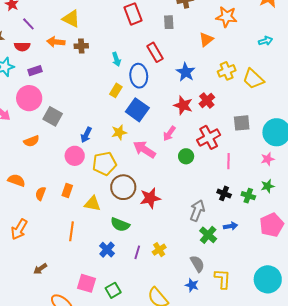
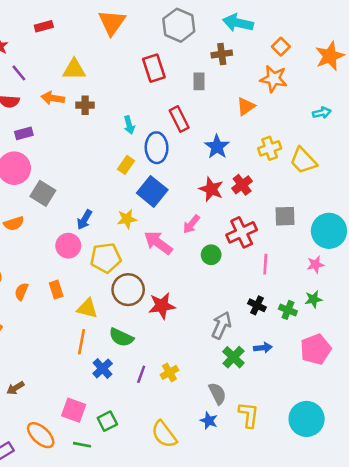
yellow triangle: (71, 19) -> (74, 69), turned -30
orange rectangle: (67, 190) -> (56, 290), turned -40
orange line: (71, 231) -> (81, 342), moved

